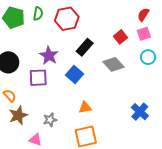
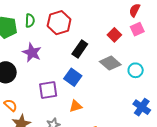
purple star: (49, 55) -> (32, 53), moved
cyan circle: (148, 57) -> (136, 70), moved
purple square: (38, 78) -> (48, 90), moved
orange triangle: (85, 107) -> (76, 106), moved

